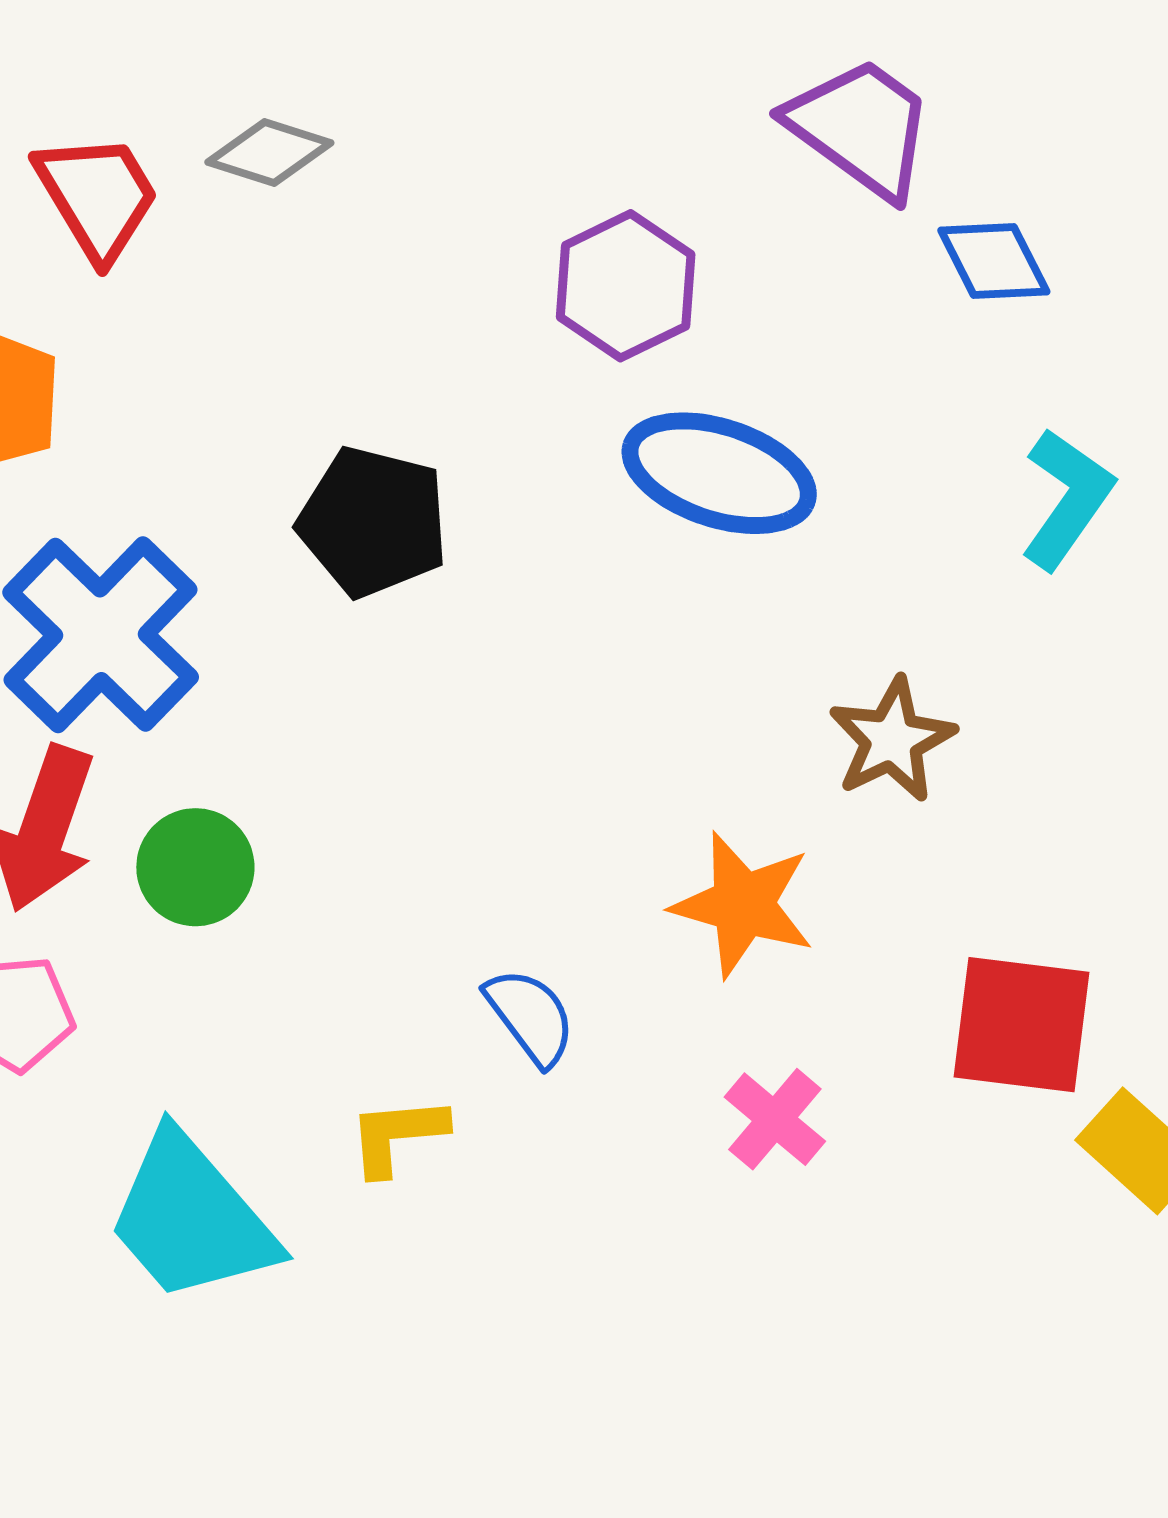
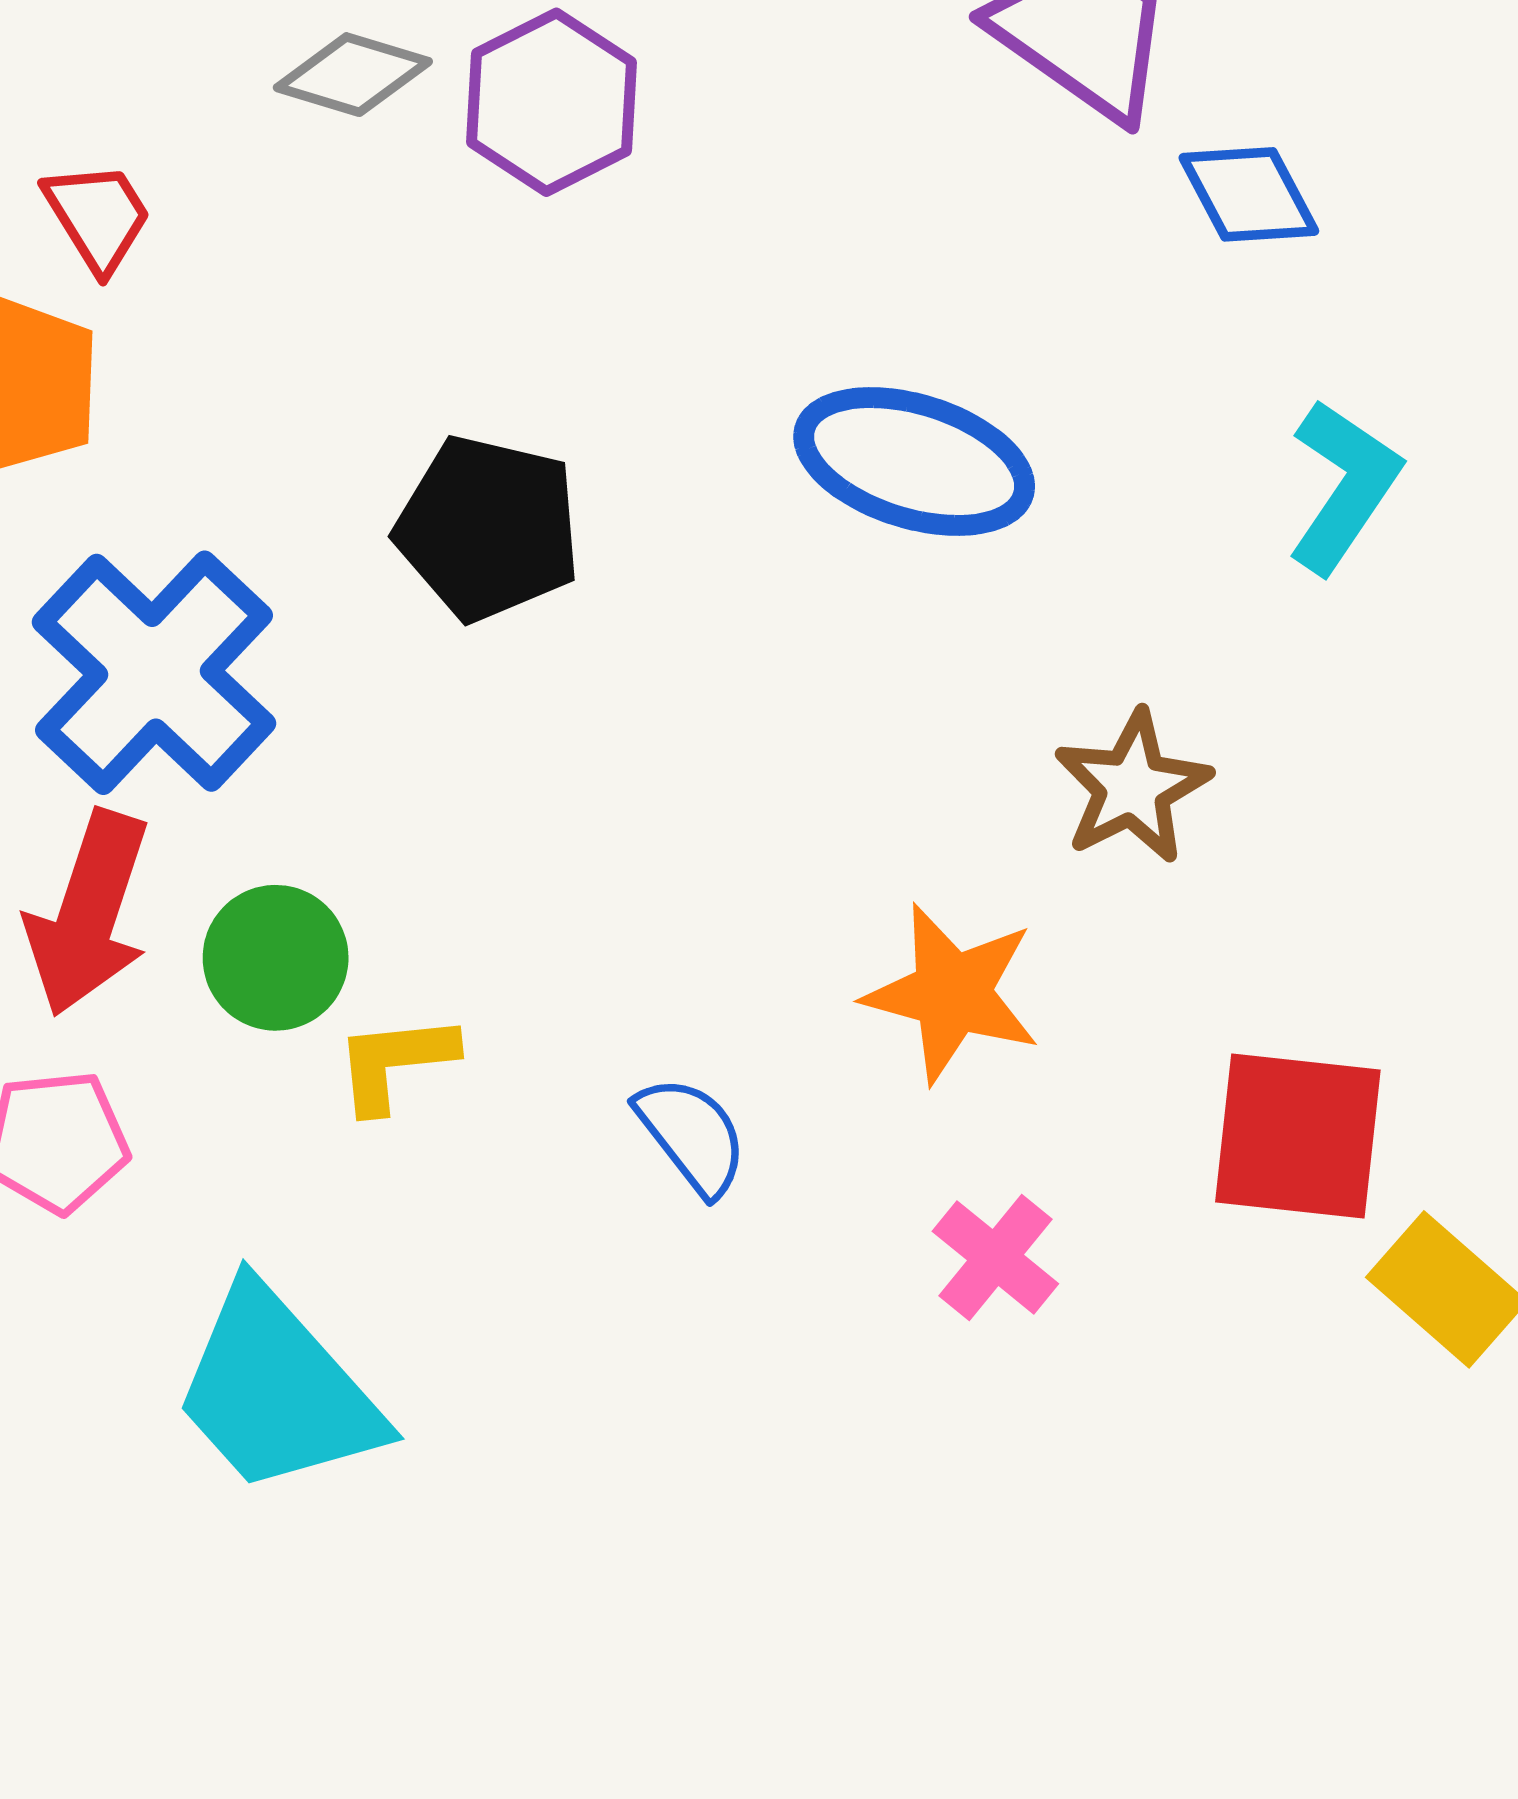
red trapezoid: (97, 196) -> (98, 216), moved, size x0.7
purple hexagon: (626, 286) -> (551, 102), moved
yellow L-shape: (397, 1135) -> (395, 1062), moved

